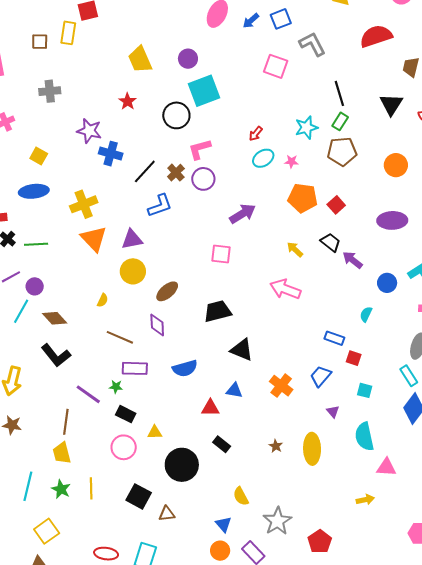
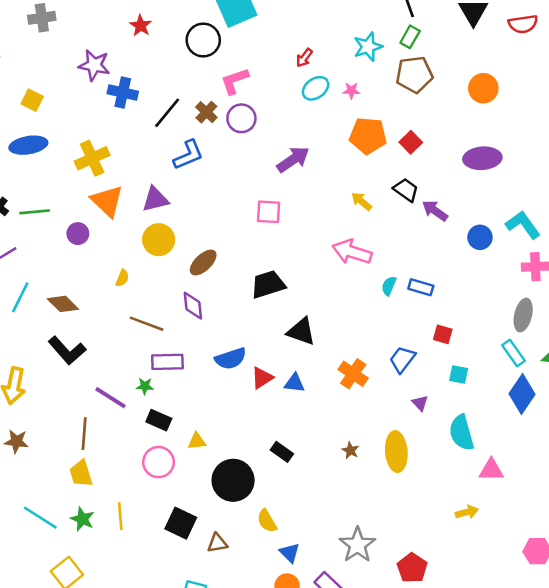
purple circle: (35, 286) -> (78, 234), moved
cyan semicircle: (366, 314) -> (389, 286), moved
blue rectangle: (334, 338) -> (421, 287), moved
red triangle: (210, 408) -> (262, 378), moved, turned -30
cyan line: (28, 486) -> (40, 518), turned -68
yellow semicircle: (241, 496) -> (267, 521), moved

